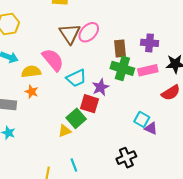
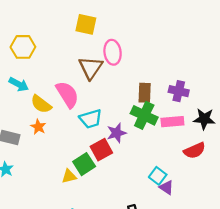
pink ellipse: (89, 32) -> (113, 52), moved, turned -60
yellow semicircle: (31, 72) -> (41, 104), turned -144
red square: (89, 104) -> (101, 150), turned 36

